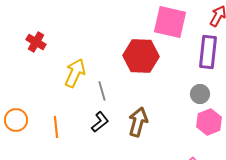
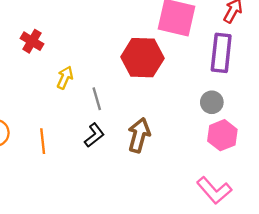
red cross: (36, 42) -> (32, 41), moved
yellow arrow: (75, 73) -> (65, 78), size x0.7

